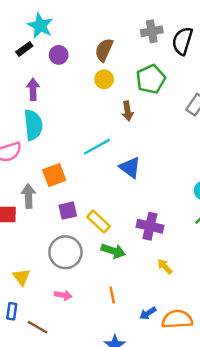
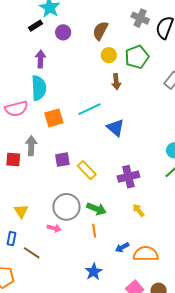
gray cross: (152, 31) -> (140, 18), turned 30
yellow circle: (104, 79) -> (109, 55), moved
orange square: (54, 175) -> (54, 118), moved
purple cross: (150, 226) -> (128, 177), turned -30
green arrow: (113, 251) -> (96, 209), moved
gray circle: (65, 252) -> (66, 207), moved

